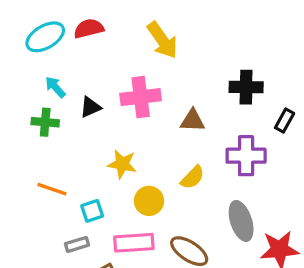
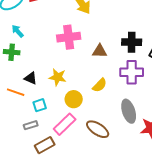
black cross: (246, 87) -> (132, 42), moved
black triangle: (90, 107) -> (31, 78), moved, turned 48
pink rectangle: (134, 243) -> (65, 124), turned -40

